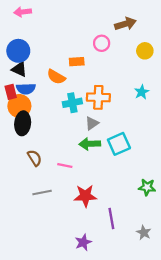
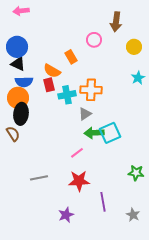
brown arrow: (125, 24) -> (116, 22), turned 114
orange rectangle: (77, 62) -> (71, 57), turned 64
red rectangle: (11, 92) -> (49, 85), moved
cyan star: (142, 92) -> (138, 78), moved
green arrow: (90, 144) -> (94, 133), moved
brown semicircle: (35, 158) -> (13, 134), moved
pink line: (65, 166) -> (77, 153), moved, turned -48
purple star: (83, 242) -> (66, 215), moved

